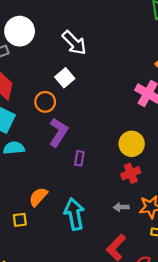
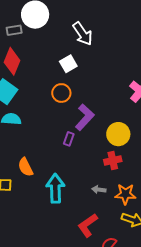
orange circle: (45, 102) -> (61, 93), moved
purple L-shape: (58, 132) -> (85, 117), moved
orange semicircle: (38, 197) -> (25, 167), turned -78

